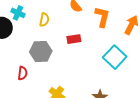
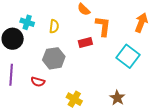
orange L-shape: (102, 17) -> (103, 26), moved
red semicircle: (23, 73) -> (38, 82), turned 104

